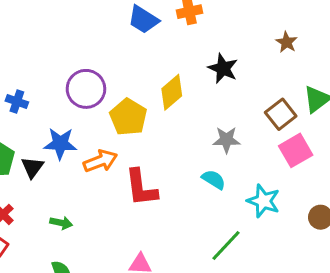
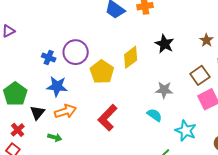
brown star: (287, 42) -> (206, 40), moved
blue cross: (17, 101) -> (49, 57), moved
orange arrow: (100, 161) -> (65, 111), moved
black triangle: (32, 167) -> (37, 113), moved
red L-shape: (141, 188) -> (107, 118), turned 48

